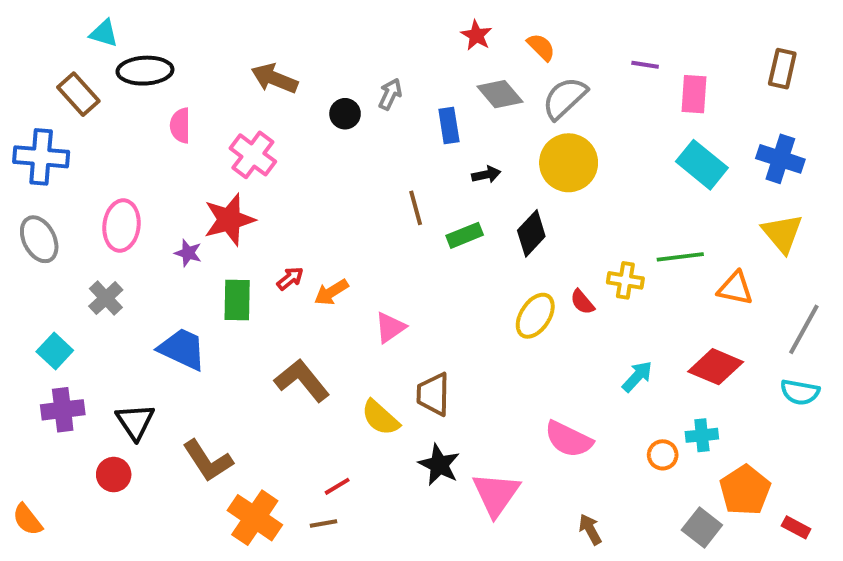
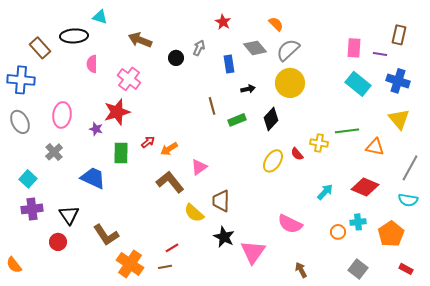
cyan triangle: (104, 33) -> (100, 17), moved
red star: (476, 35) -> (223, 22), moved
purple line: (645, 65) -> (380, 54), moved
brown L-shape: (302, 380) -> (170, 182), moved
orange pentagon: (745, 490) -> (391, 234), moved

